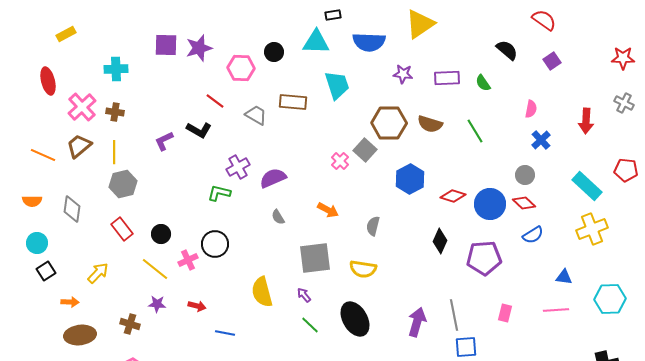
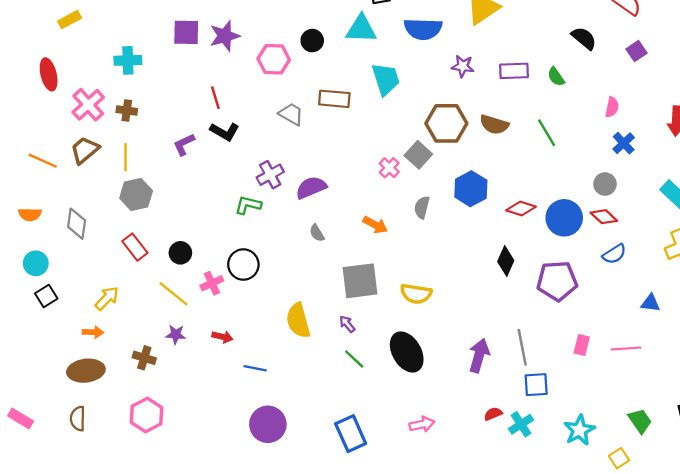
red line: (215, 101) -> (215, 98), moved, turned 36
gray semicircle: (373, 226) -> (422, 207), moved
orange arrow: (70, 302) -> (93, 332), moved
pink line: (556, 310) -> (626, 348), moved

